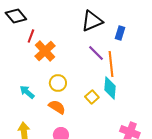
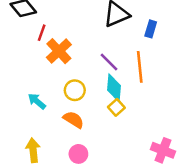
purple line: (96, 53) -> (109, 62), moved
cyan diamond: (110, 88) -> (114, 88), moved

